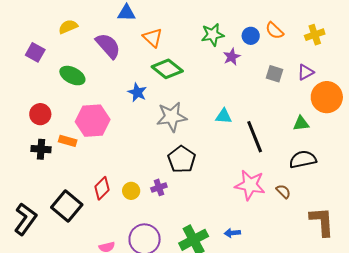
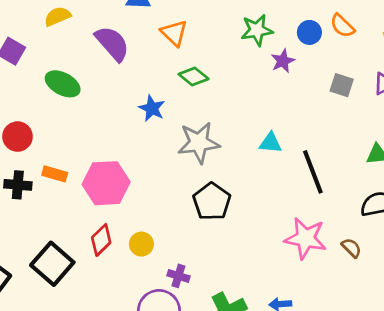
green diamond: (167, 69) -> (194, 77), size x0.7
pink hexagon: (93, 121) -> (106, 183), moved
purple cross: (159, 187) -> (178, 276), moved, turned 35

